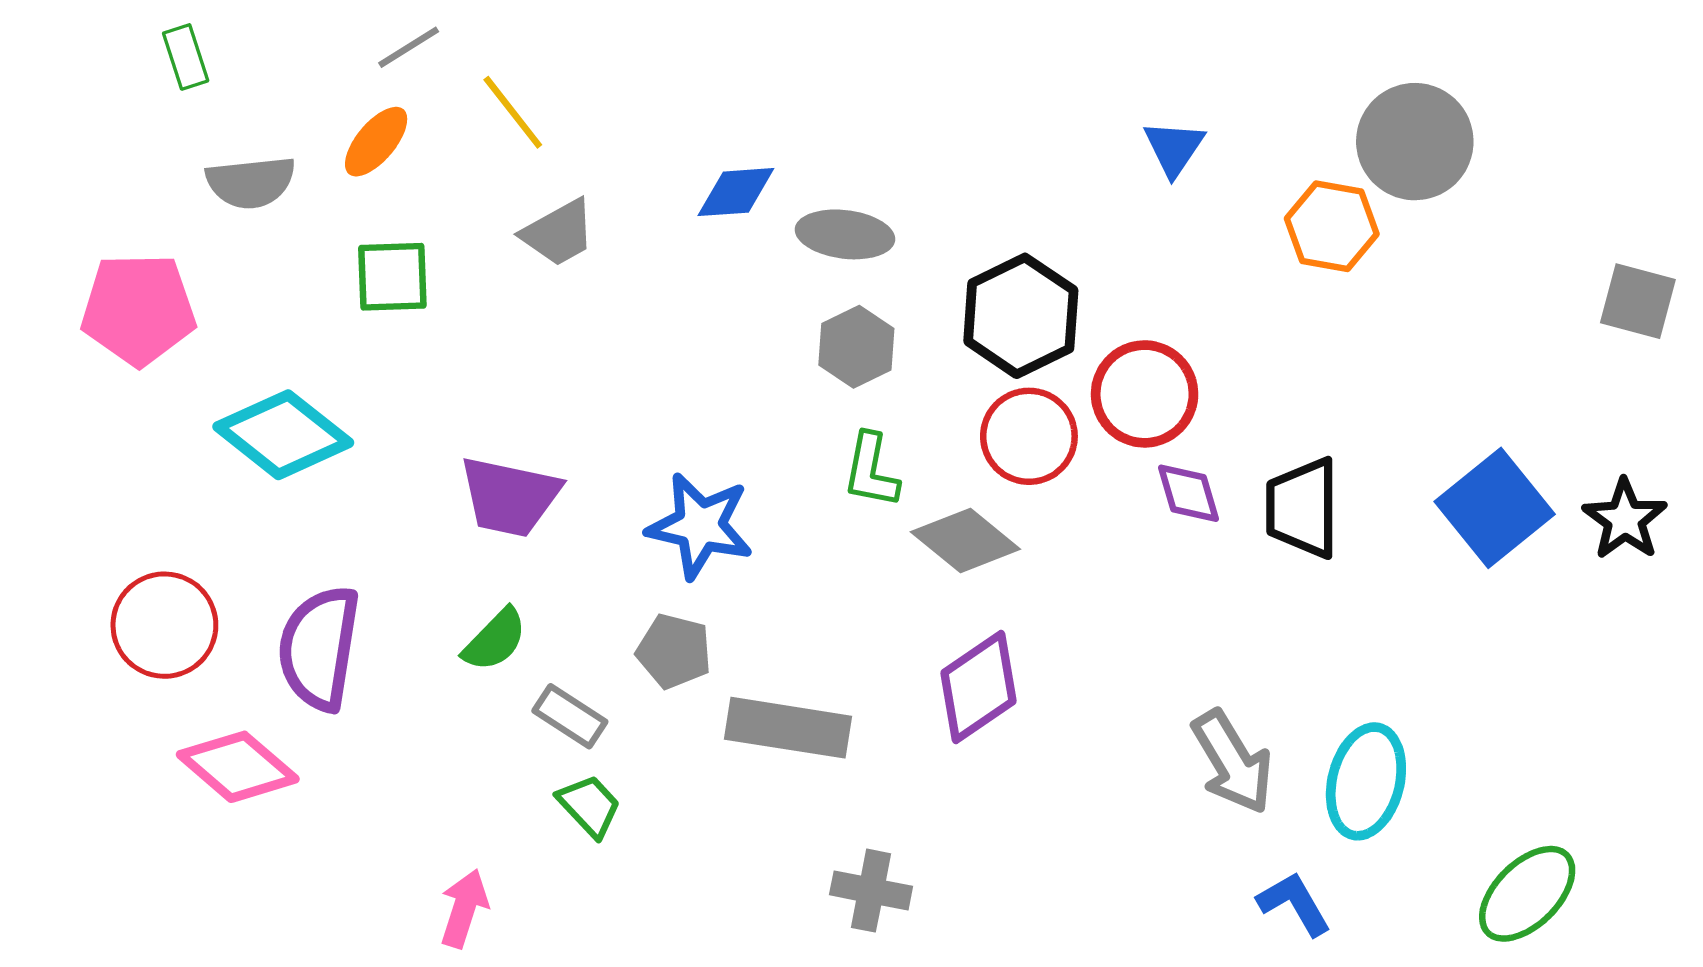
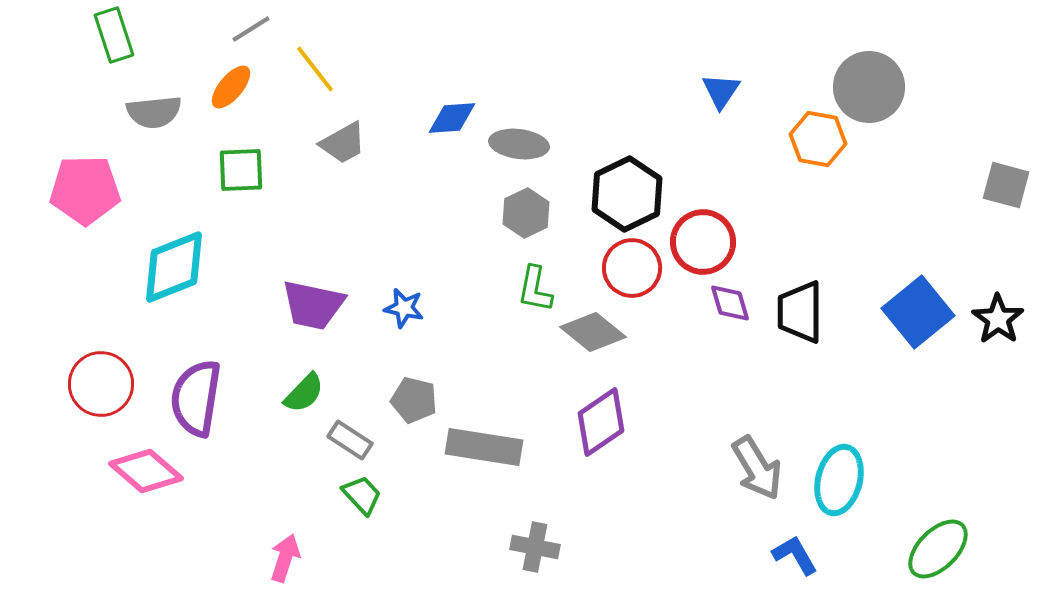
green rectangle: (186, 57) -> (114, 35), size x1.4
cyan diamond: (283, 435) -> (174, 267), turned -60
blue star: (700, 526) -> (404, 308), moved, size x0.6

